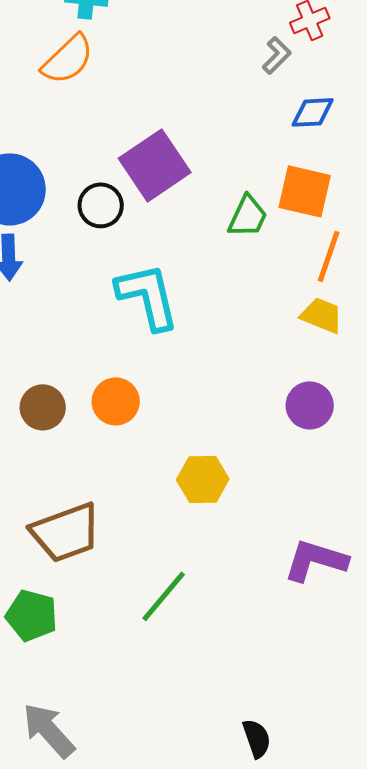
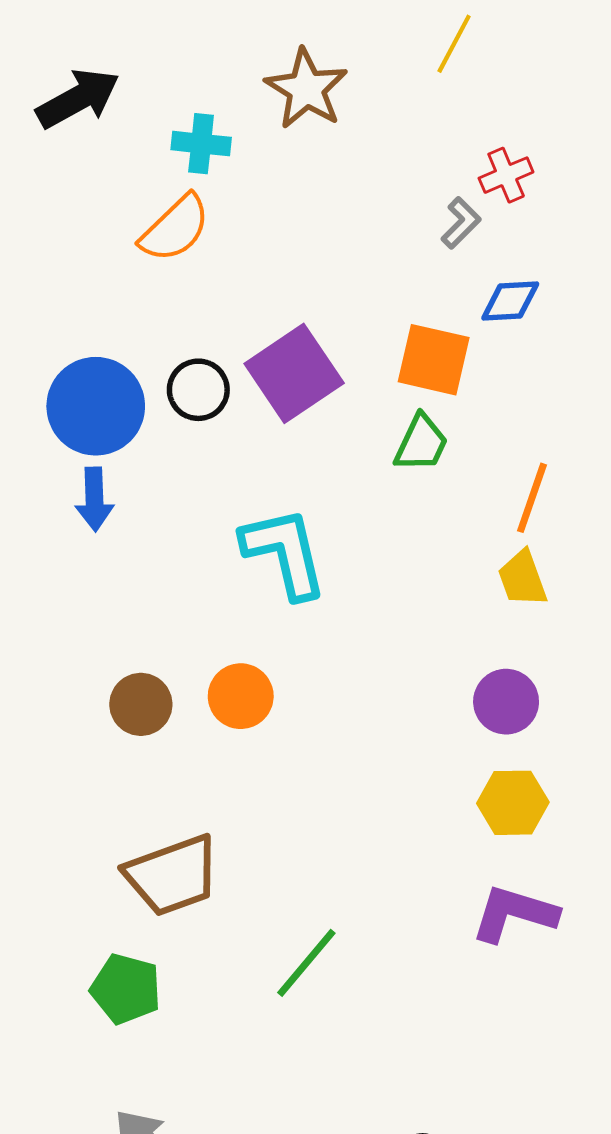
orange square: (305, 191) -> (434, 360), moved
black circle: (101, 205) -> (198, 390), moved
yellow trapezoid: (322, 315) -> (522, 579), turned -132
yellow hexagon: (203, 479) -> (513, 803), moved

